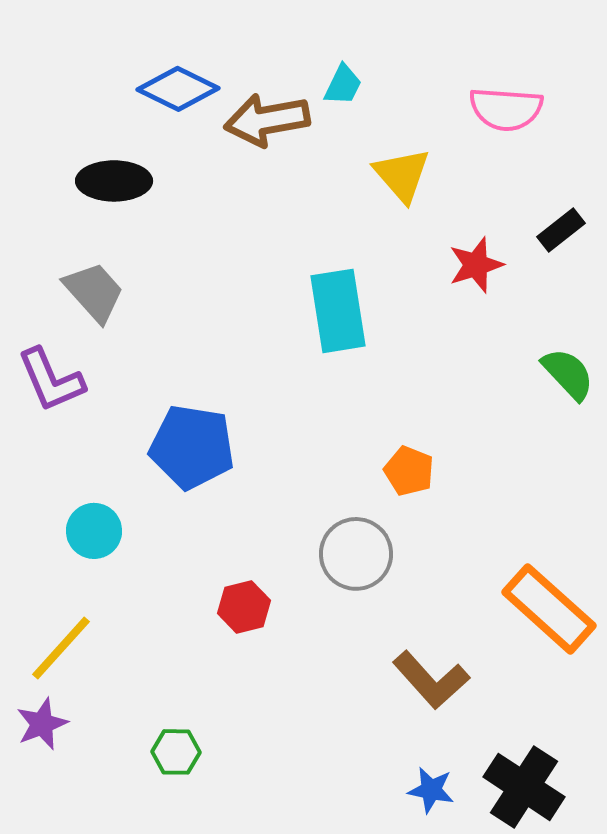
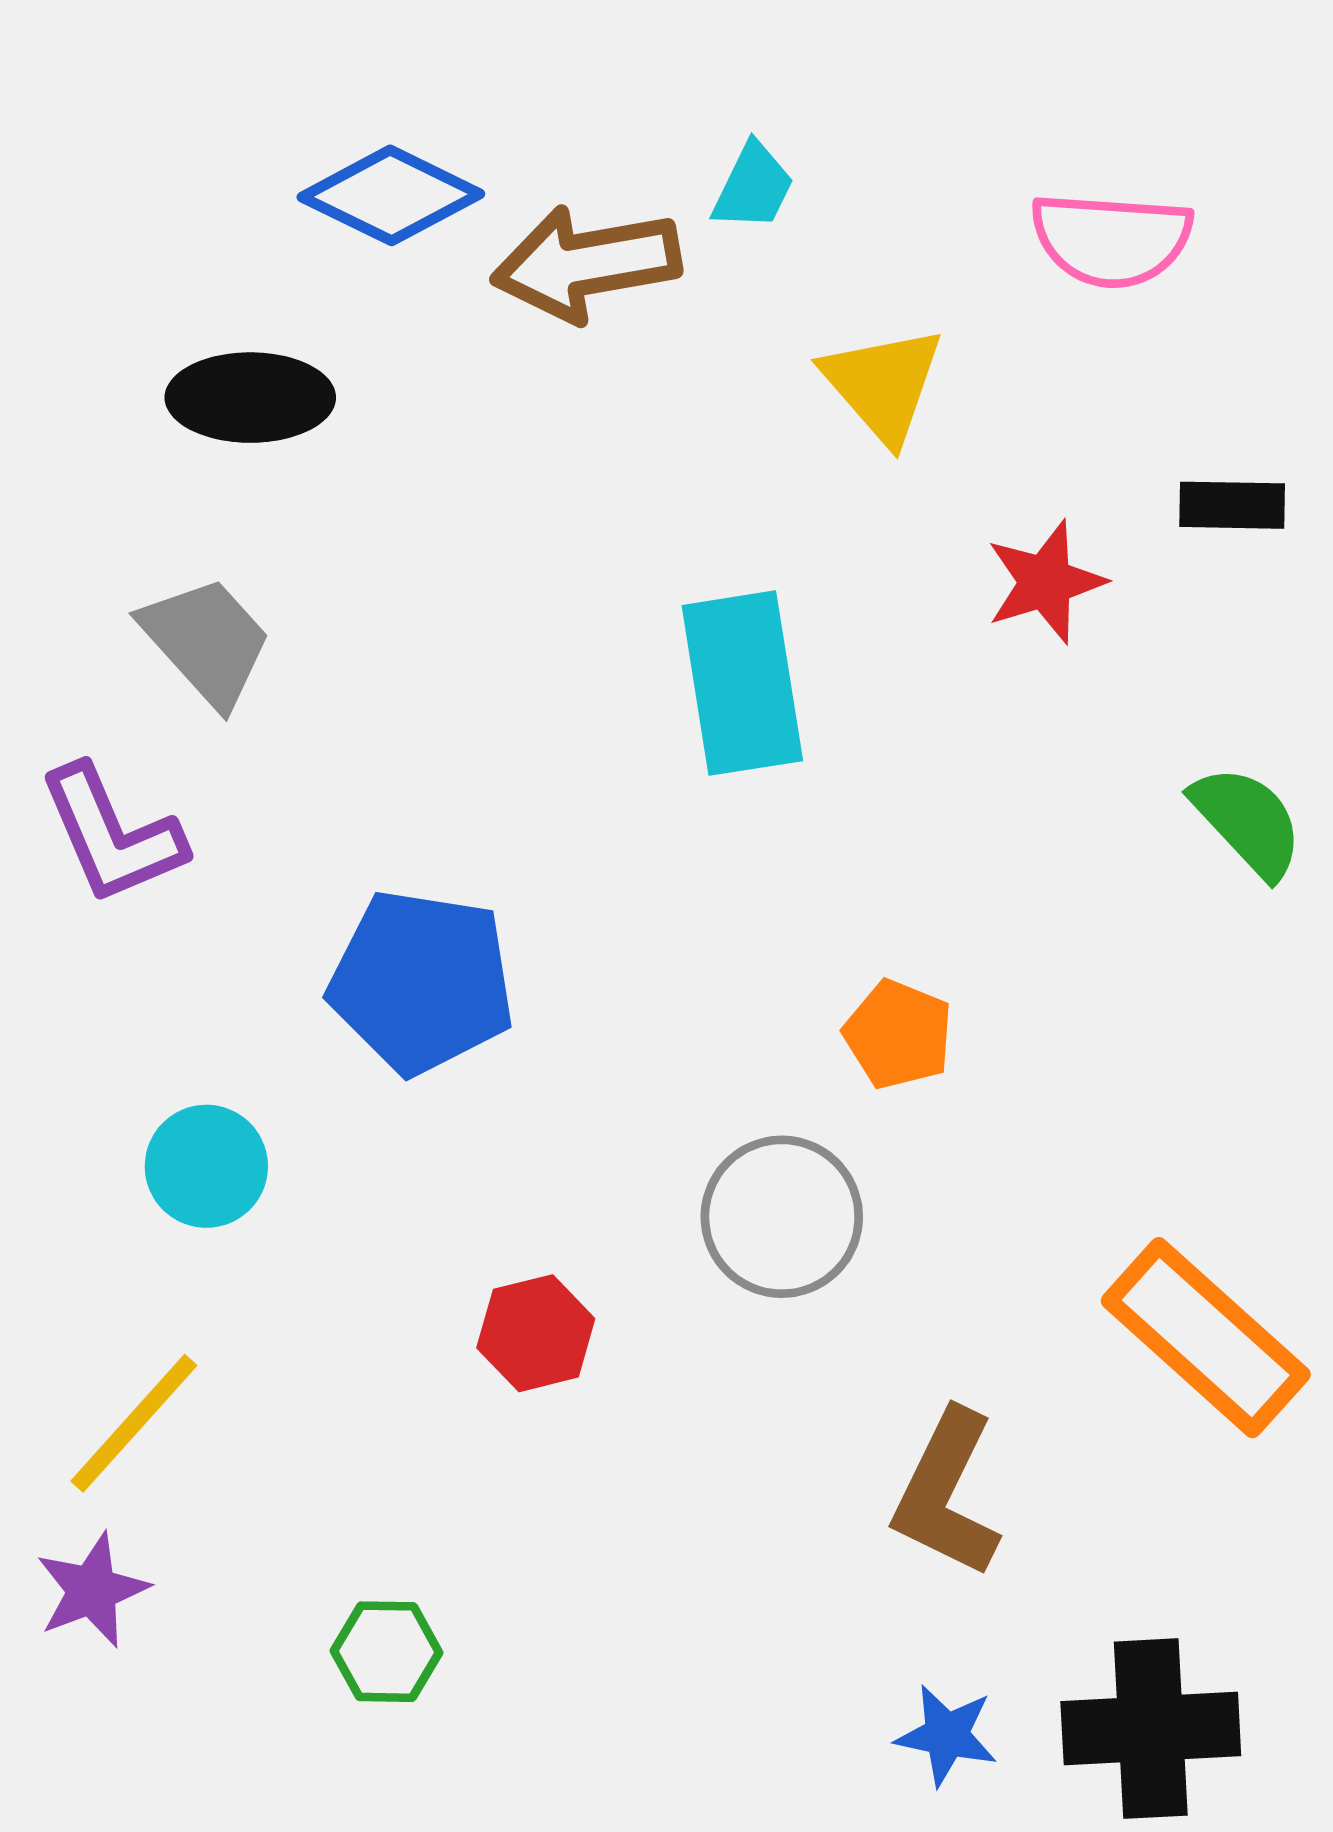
black rectangle: (561, 230) -> (1232, 505), turned 39
brown L-shape: (431, 680) -> (947, 1494), turned 68
black cross: (524, 787) -> (1151, 1729), turned -36

